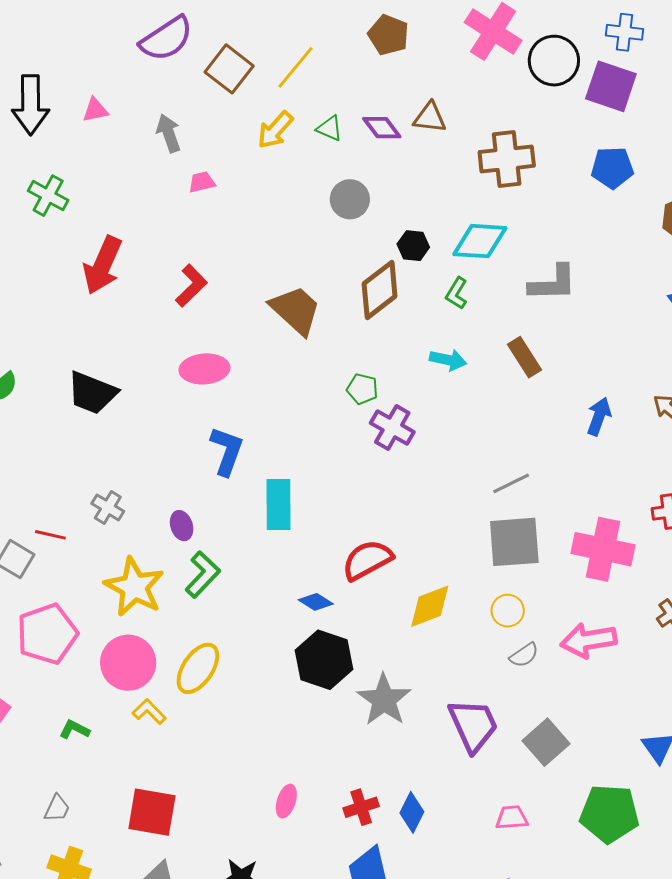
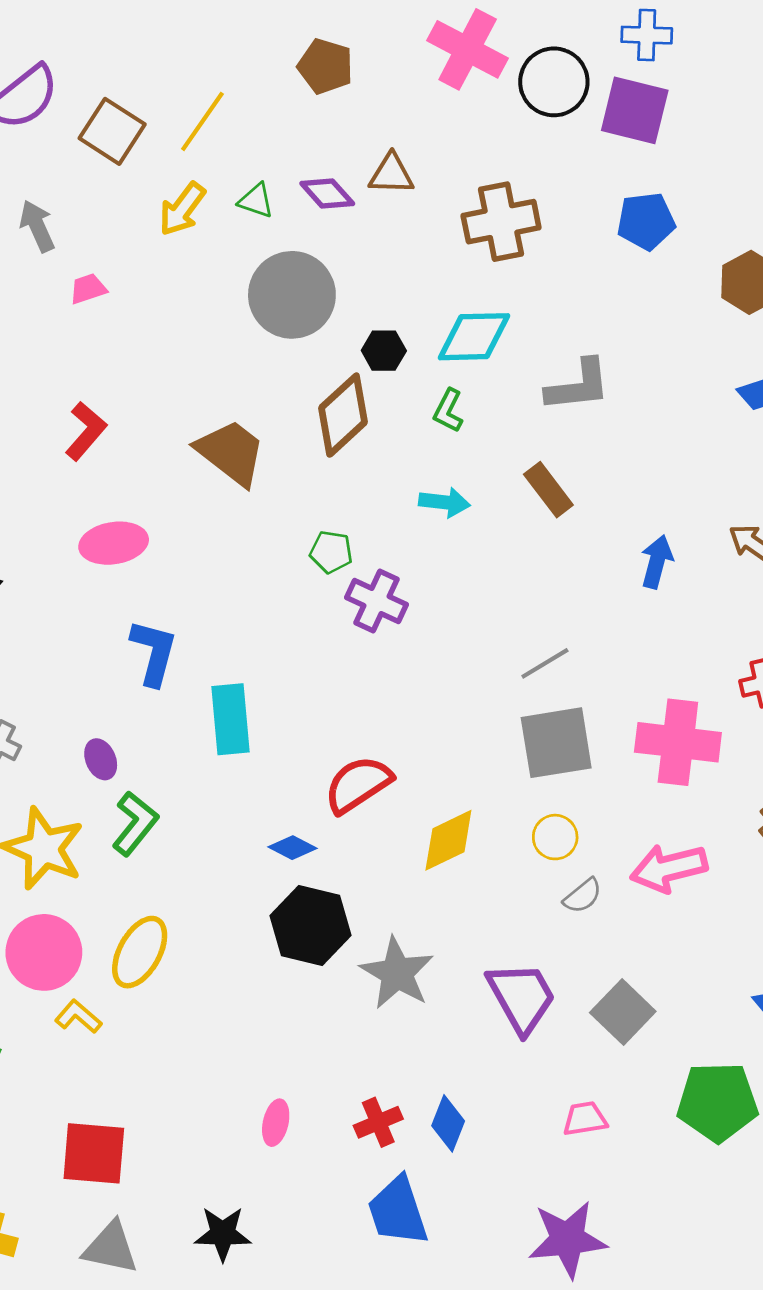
gray circle: (350, 199) -> (292, 295), size x1.6

